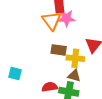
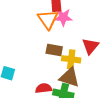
brown triangle: (74, 76) -> (69, 77), size x1.5

